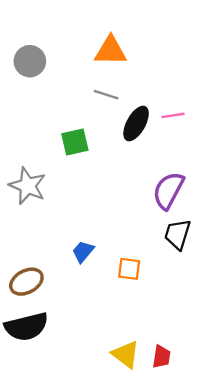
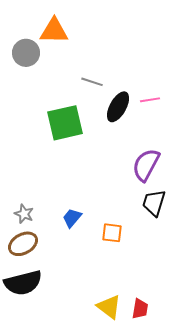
orange triangle: (111, 51) -> (54, 31), moved
green square: (75, 142) -> (65, 123), size x1.5
gray star: (28, 186) -> (24, 214), moved, size x0.6

